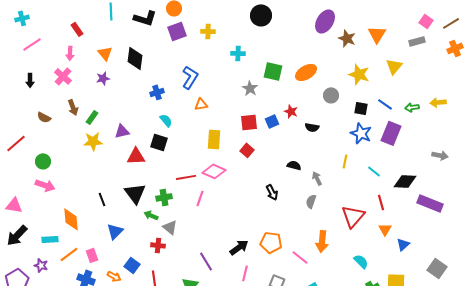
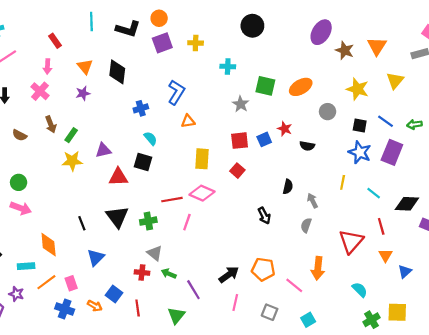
black semicircle: (294, 165) -> (288, 187), turned 88
green arrow: (151, 215) -> (169, 274), moved

